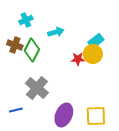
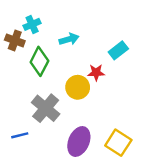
brown cross: (15, 45) -> (15, 40), moved
yellow circle: (93, 54) -> (78, 87), moved
yellow square: (96, 116) -> (118, 143), turned 35

